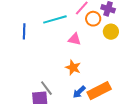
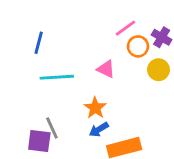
cyan line: (55, 19) -> (57, 77), moved
blue arrow: (79, 92) -> (99, 130), moved

